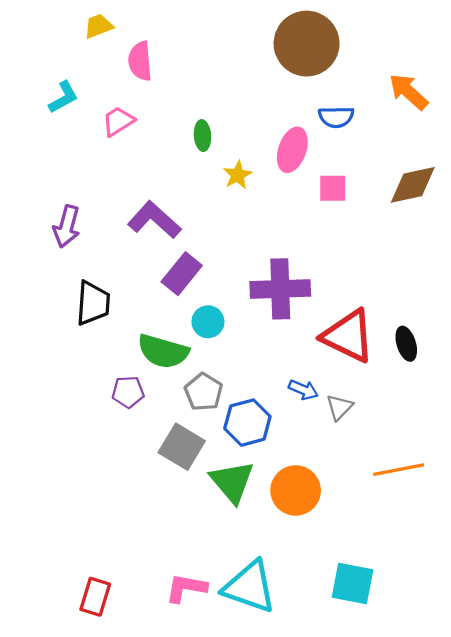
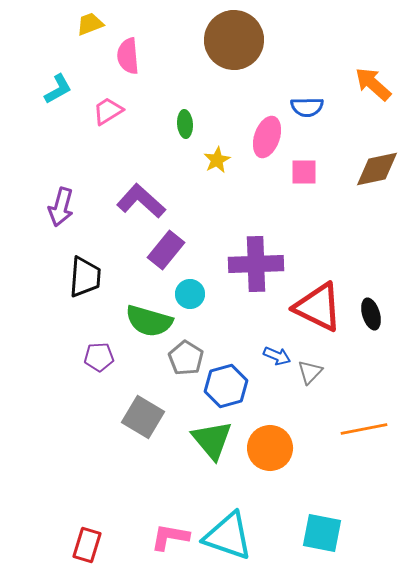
brown circle: (307, 44) -> (234, 40), moved
purple pentagon: (128, 392) -> (99, 357), moved
gray square: (182, 447) -> (143, 417), moved

